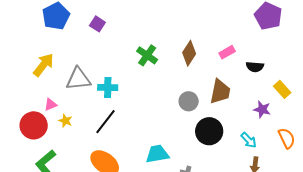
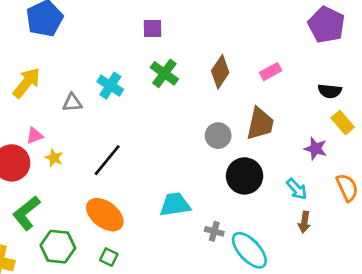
purple square: (97, 24) -> (152, 29), moved, turned -35
black semicircle: (255, 67) -> (330, 91), moved
gray triangle: (78, 79) -> (72, 103), size x0.6
cyan cross: (108, 87) -> (110, 86), moved, turned 30

